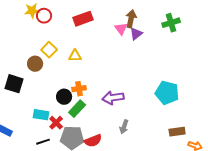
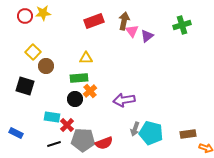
red circle: (44, 16) -> (25, 16), moved
brown arrow: (131, 19) -> (124, 21), moved
yellow square: (49, 50) -> (33, 52), moved
orange cross: (79, 89) -> (90, 91), turned -32
cyan pentagon: (167, 93) -> (151, 133), moved
green rectangle: (77, 109) -> (79, 78), moved, turned 42

